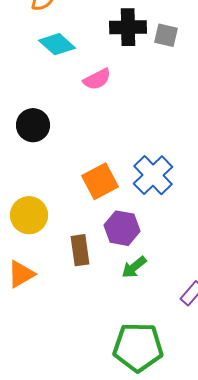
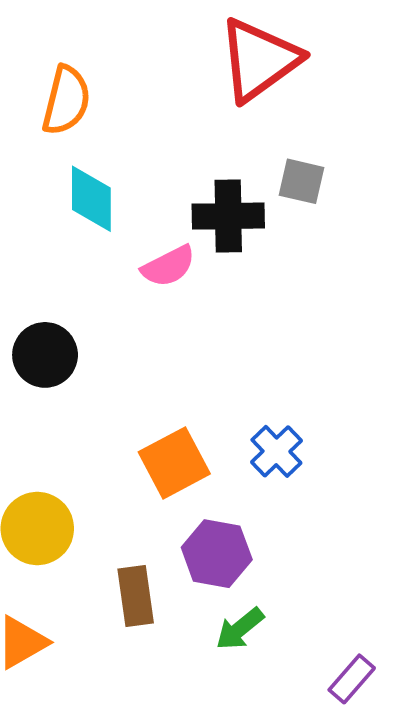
black cross: (128, 27) -> (228, 216), moved
cyan diamond: (57, 44) -> (91, 199), turned 48
blue cross: (153, 175) -> (276, 451), size x0.7

